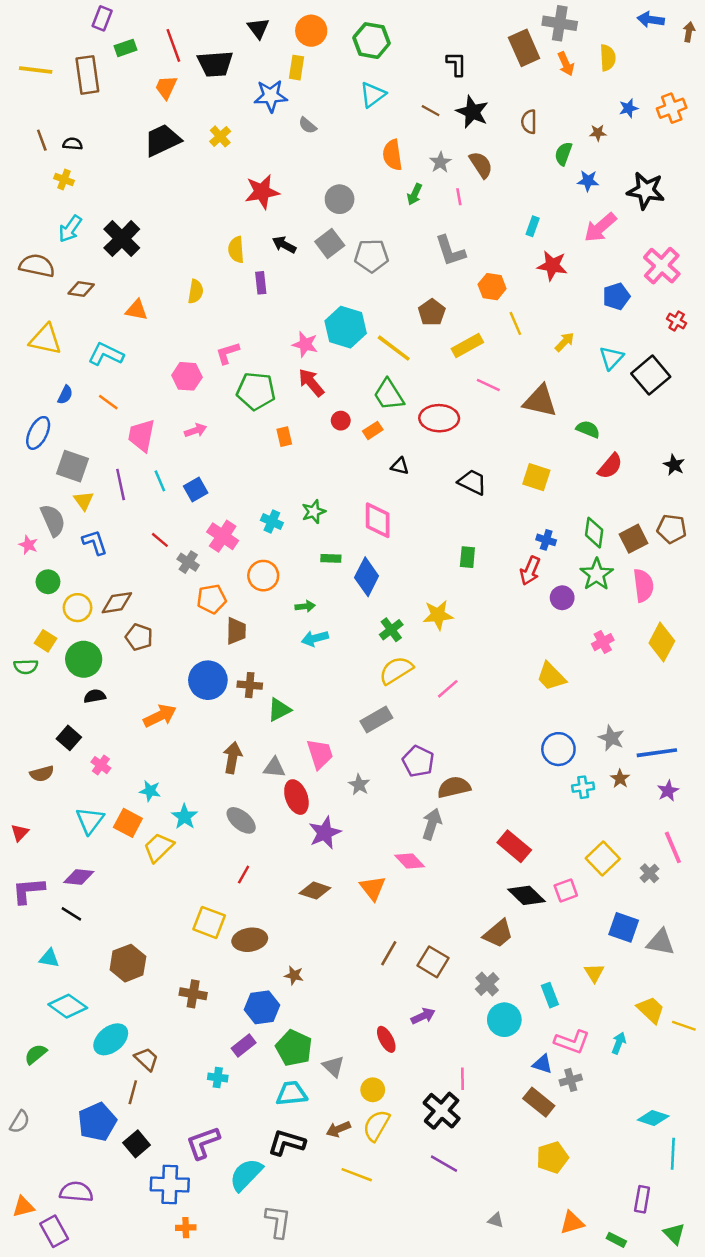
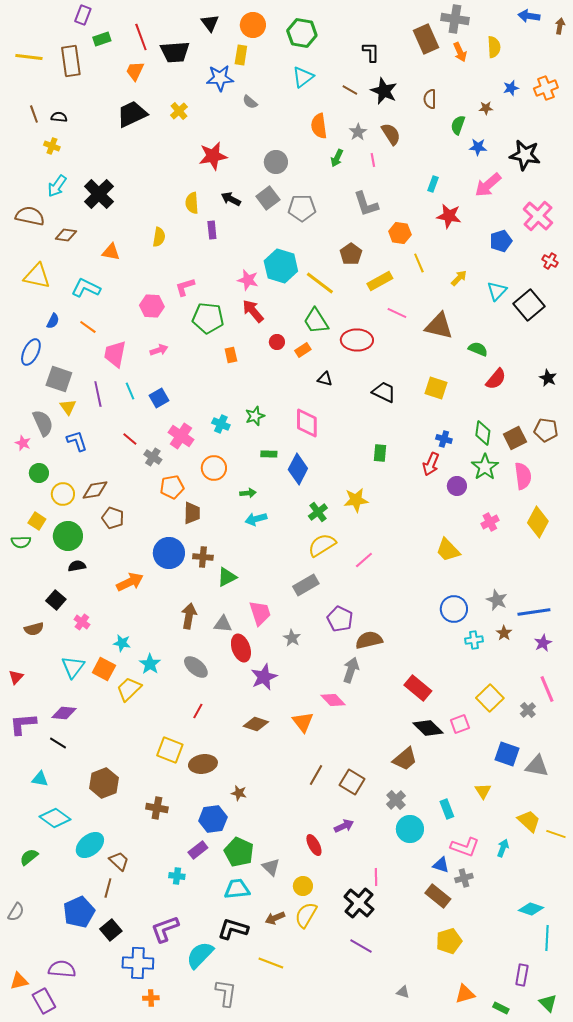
yellow line: (357, 1175) -> (271, 963), moved

